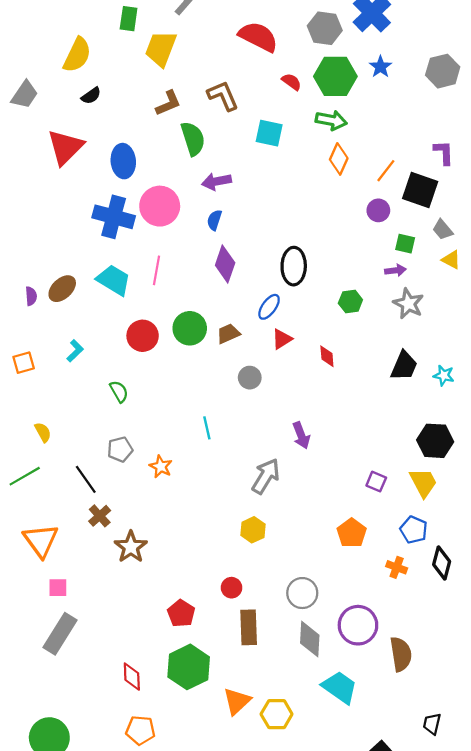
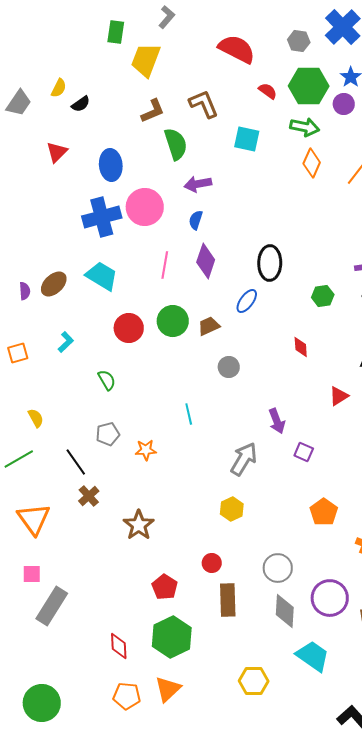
gray hexagon: (325, 28) -> (299, 41), size x0.7
yellow semicircle: (77, 55) -> (59, 88), moved, size x0.6
red triangle: (65, 147) -> (57, 152), size x0.6
purple circle: (378, 210) -> (344, 104), moved
blue cross: (114, 217) -> (102, 217), turned -30
pink line: (156, 270) -> (165, 265), moved
red triangle: (282, 339) -> (339, 396), moved
orange star: (161, 467) -> (146, 450), turned -30
purple square: (376, 482) -> (304, 452), moved
brown star: (131, 547) -> (139, 525), moved
pink square: (58, 588) -> (32, 574), moved
orange triangle: (237, 701) -> (168, 689), moved

